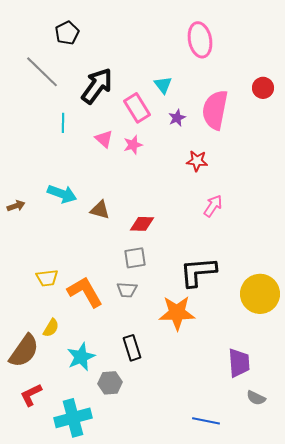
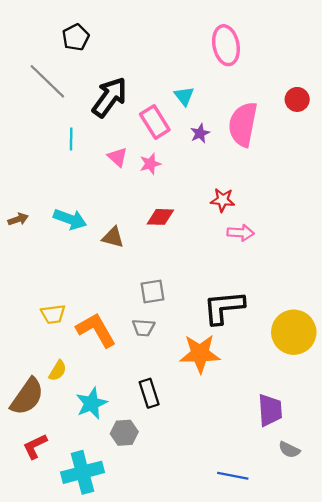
red star: (197, 161) -> (223, 200), moved
brown arrow: (16, 206) -> (18, 219), moved
pink arrow: (213, 206) -> (241, 233), turned 60
red diamond: (142, 224) -> (160, 217), moved

